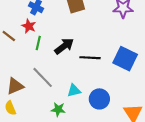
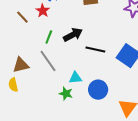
green line: (38, 43) -> (49, 37), moved
green star: (58, 109) -> (66, 94), moved

